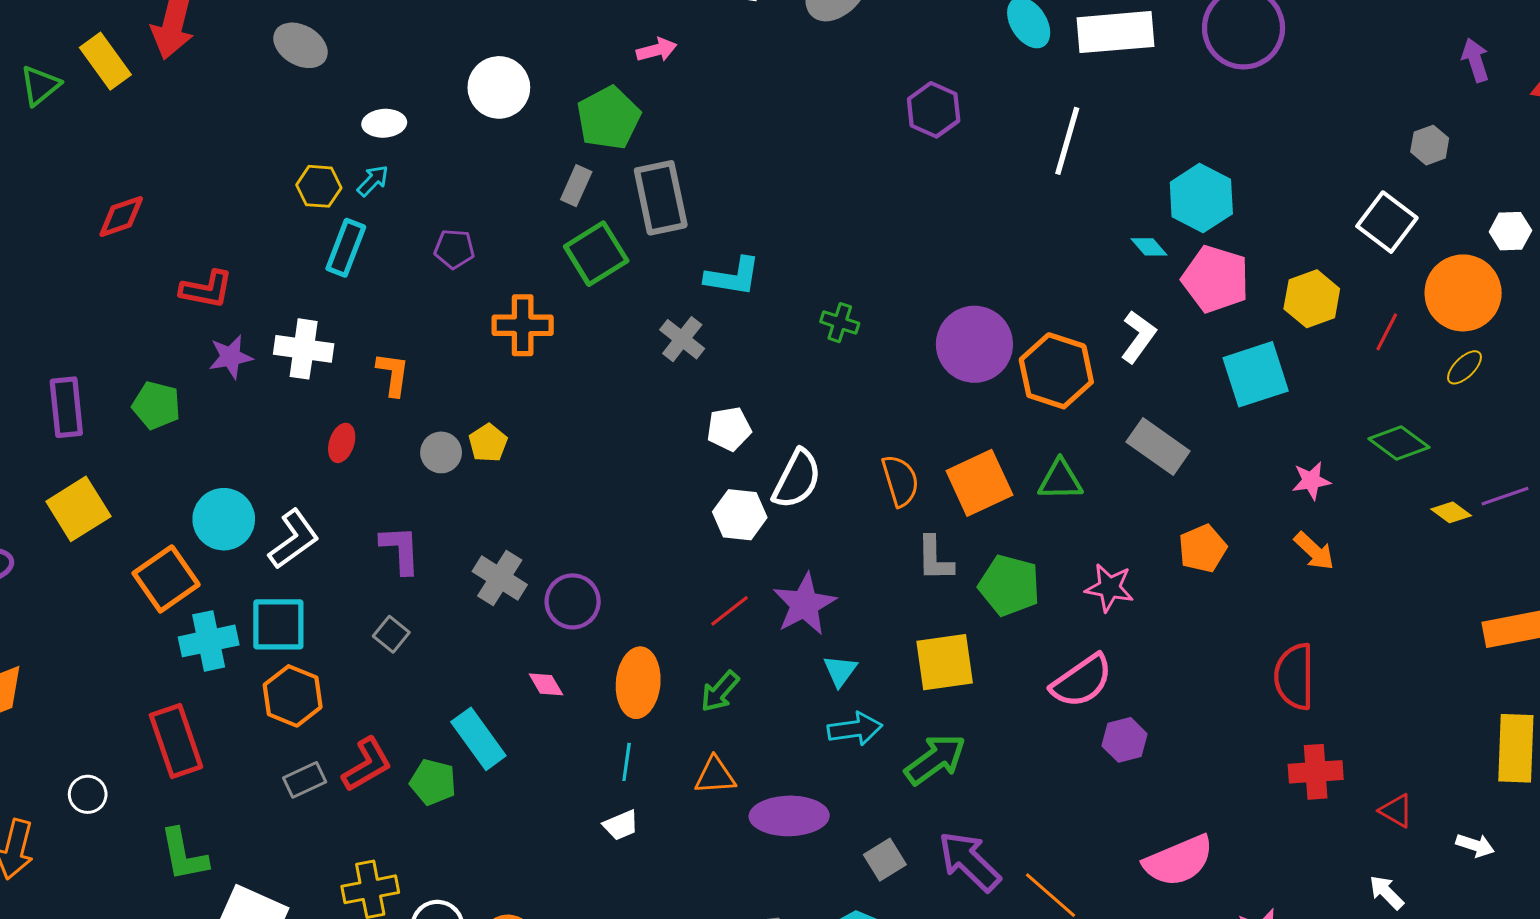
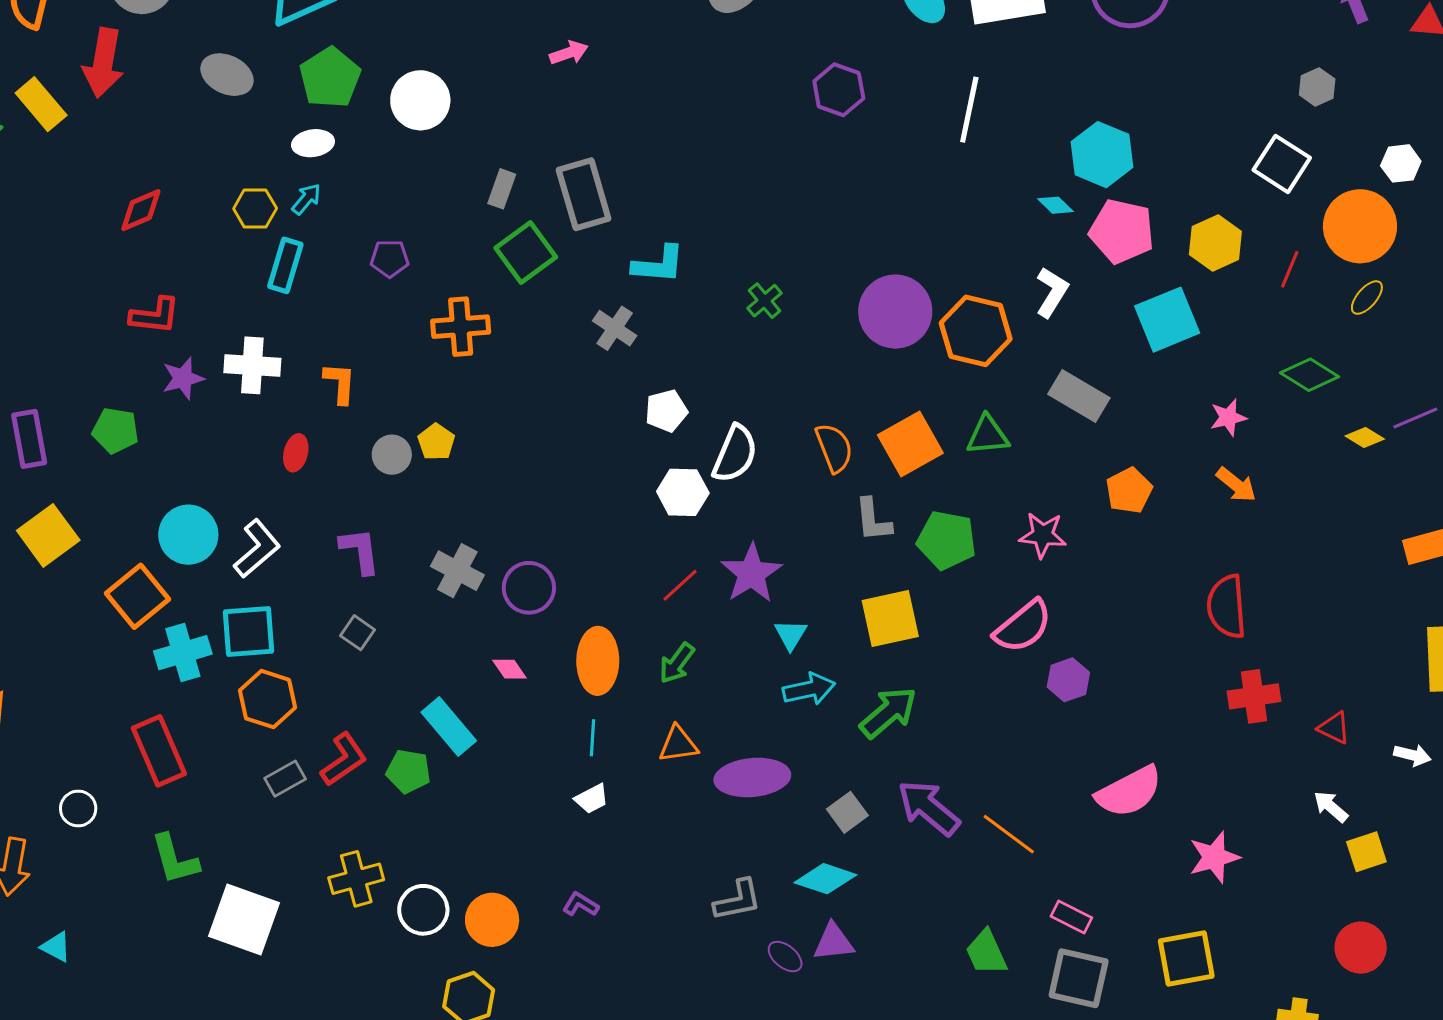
green pentagon: (609, 118) -> (330, 78), moved
red diamond: (121, 216) -> (141, 210), moved
green cross: (840, 323) -> (765, 301), turned 36

